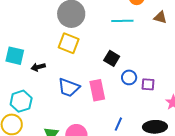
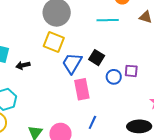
purple square: (148, 84) -> (131, 71), moved
blue trapezoid: (69, 88) -> (72, 63), moved, turned 100
blue line: (118, 124) -> (92, 122), moved

